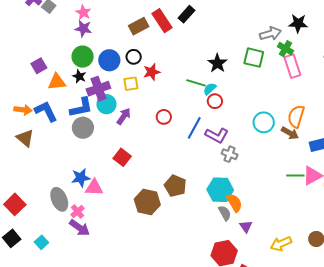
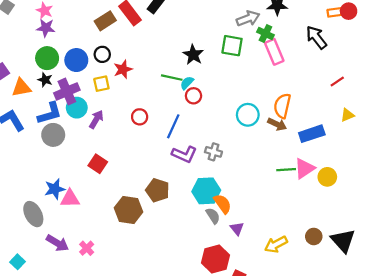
purple L-shape: (217, 135) -> (184, 154), moved
pink cross: (78, 212) -> (87, 248), moved

